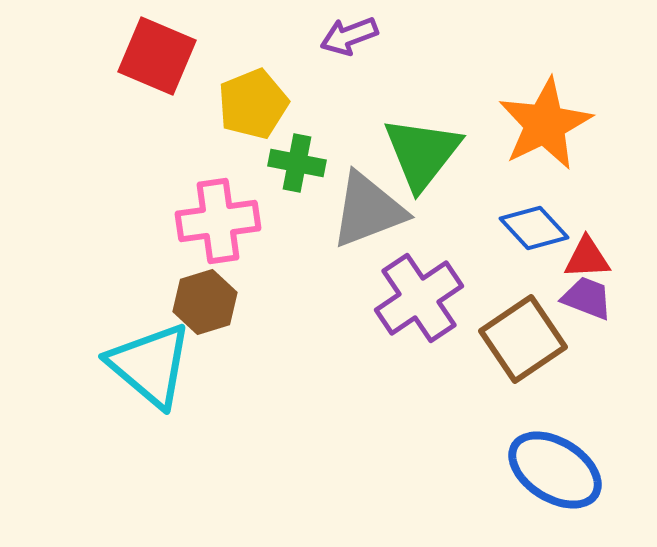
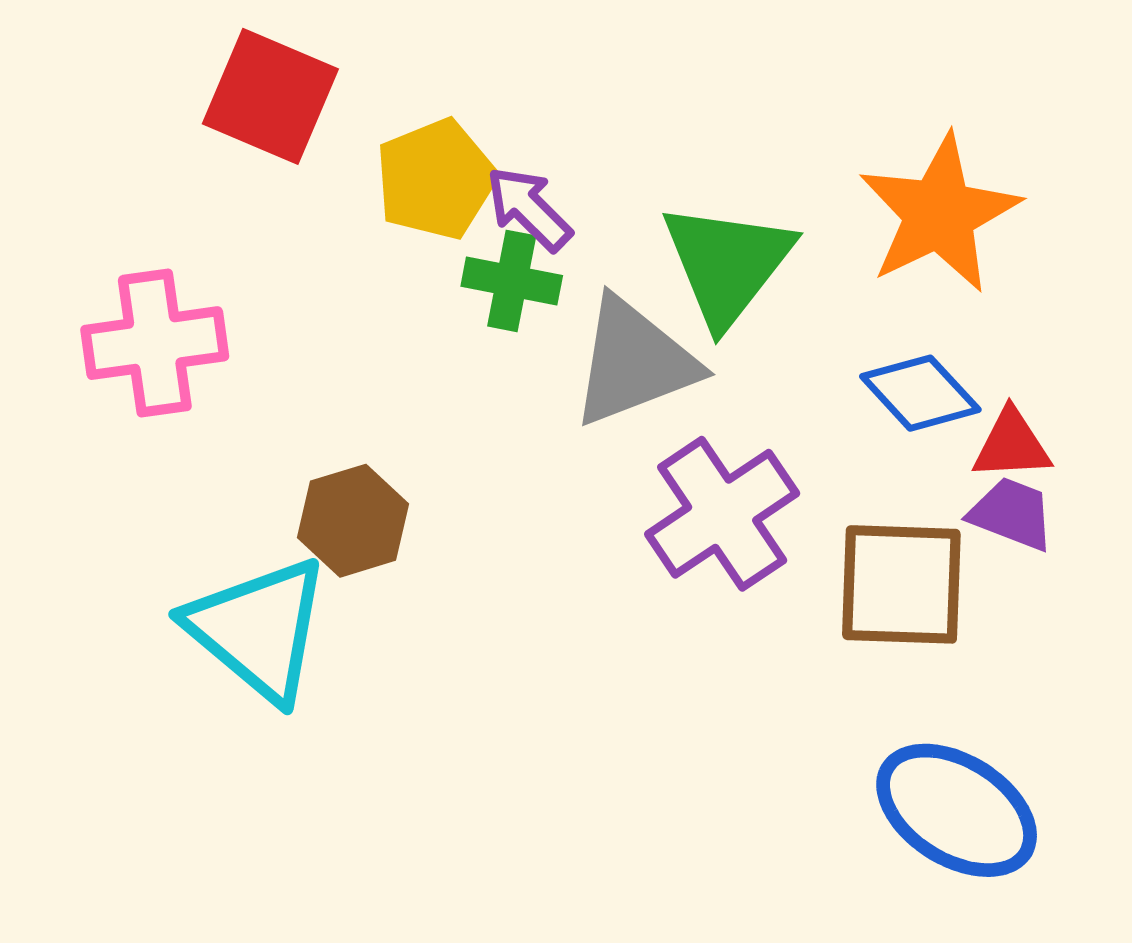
purple arrow: (349, 36) -> (529, 209), moved, turned 66
pink cross: (218, 221) -> (155, 343), moved
brown square: (523, 339) -> (901, 584), turned 36

